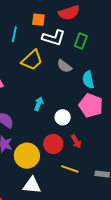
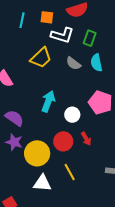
cyan line: (14, 34) -> (22, 20), moved
cyan semicircle: (88, 80) -> (96, 63), moved
cyan arrow: (39, 104) -> (48, 101), size x1.5
yellow line: (70, 169) -> (70, 172), moved, turned 42

